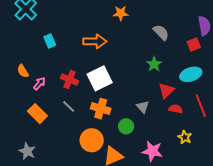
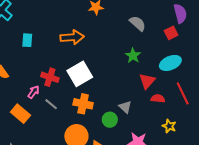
cyan rectangle: (50, 41) -> (27, 40), turned 32
pink arrow: (39, 84) -> (33, 92), moved
gray triangle: (143, 107) -> (125, 107), moved

